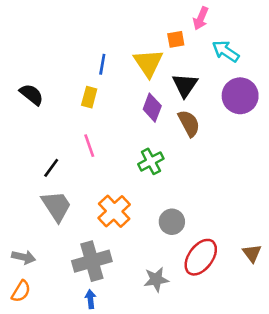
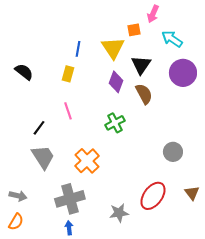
gray circle: (172, 222) -> (173, 152), moved

